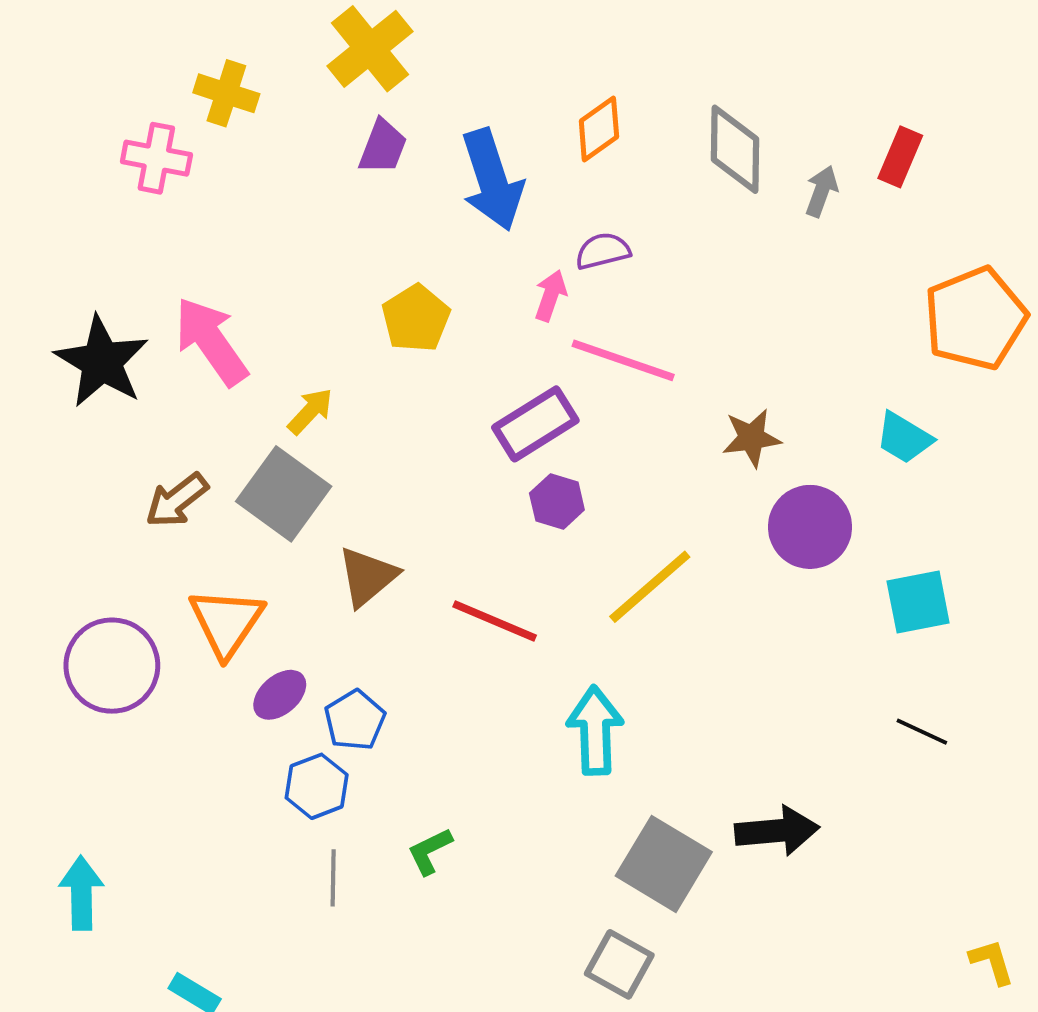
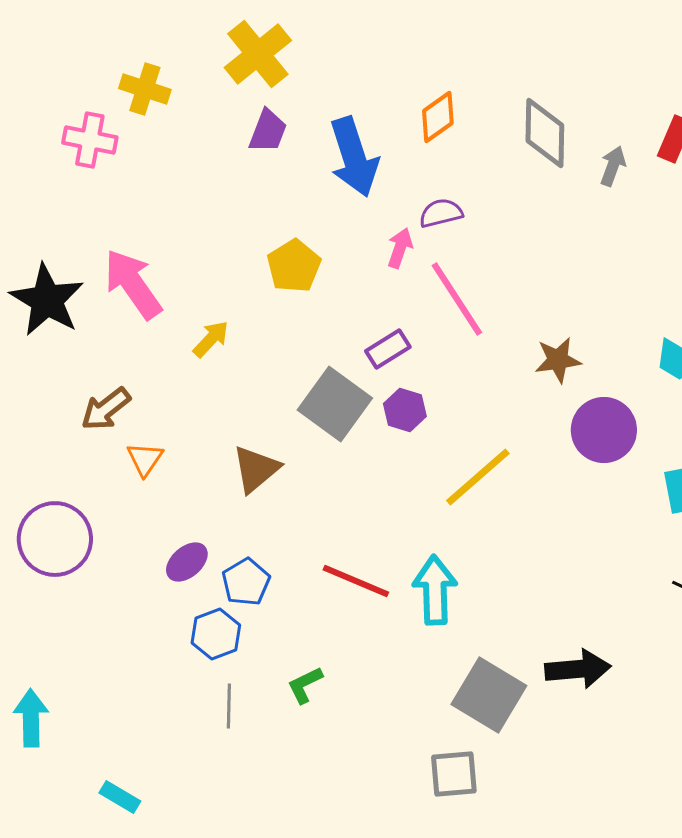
pink line: (623, 360) -> (457, 299), turned 38
purple rectangle: (535, 424) -> (388, 349), size x0.7
gray square: (284, 494) -> (335, 404), moved
red line: (495, 621) -> (356, 581), moved
orange triangle: (226, 622) -> (145, 459), moved, size x0.6
gray square: (619, 964) -> (454, 774), turned -34

